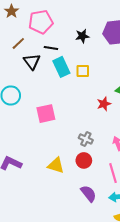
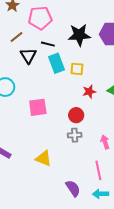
black star: (82, 36) -> (79, 35), size x1.6
red star: (104, 104) -> (89, 92), moved
gray cross: (86, 139) -> (75, 135), turned -32
red circle: (84, 160) -> (76, 115), moved

